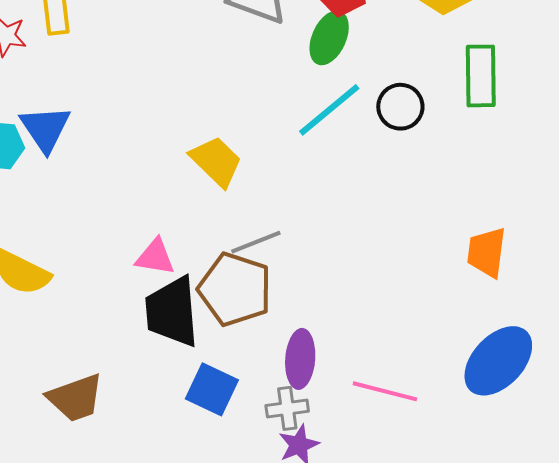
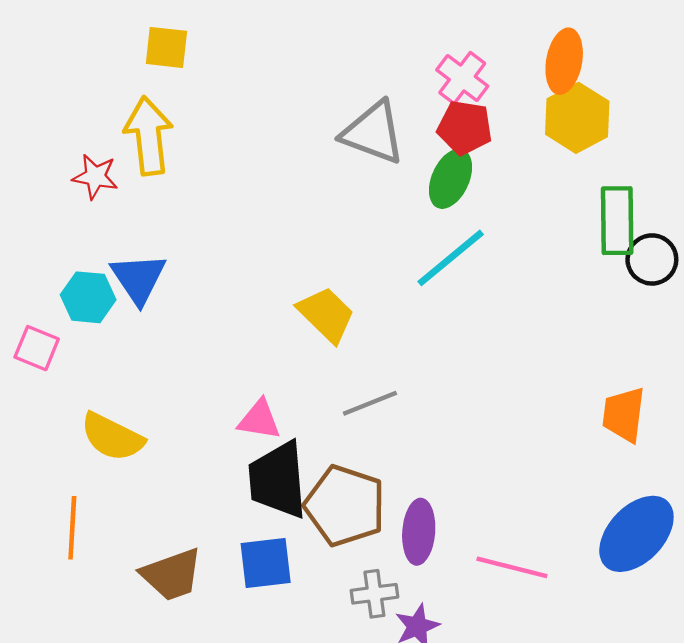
black circle: (400, 107) -> (652, 259), moved
brown pentagon: (235, 289) -> (345, 506), moved
blue square: (212, 389) -> (266, 563), moved, turned -32
gray cross: (287, 408) -> (374, 594), moved

